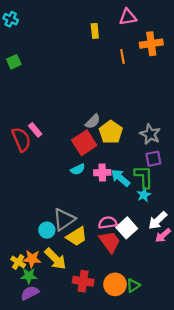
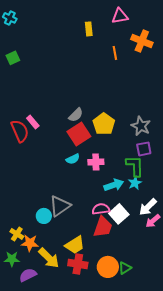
orange cross: (151, 44) -> (142, 41), turned 30
gray semicircle: (93, 121) -> (76, 115), moved
cyan arrow: (120, 178) -> (114, 185), moved, turned 120
yellow trapezoid: (77, 236) -> (75, 245), moved
red trapezoid: (110, 242) -> (103, 227), turned 55
yellow arrow: (55, 259) -> (49, 258), moved
yellow cross: (18, 262) -> (17, 234), moved
green star: (29, 276) -> (12, 259), moved

